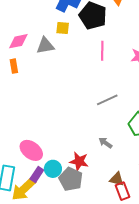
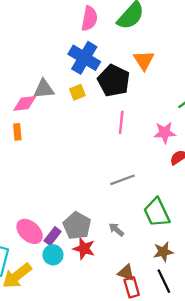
yellow square: (63, 28) -> (77, 92), turned -32
gray triangle: (45, 46) -> (44, 89), moved
purple rectangle: (37, 175) -> (53, 236), moved
gray pentagon: (71, 179) -> (77, 226), moved

